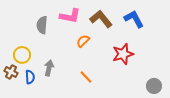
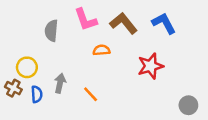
pink L-shape: (70, 16) -> (86, 20), turned 60
orange semicircle: (83, 41) -> (102, 50), turned 40
orange line: (86, 77) -> (91, 94), moved

